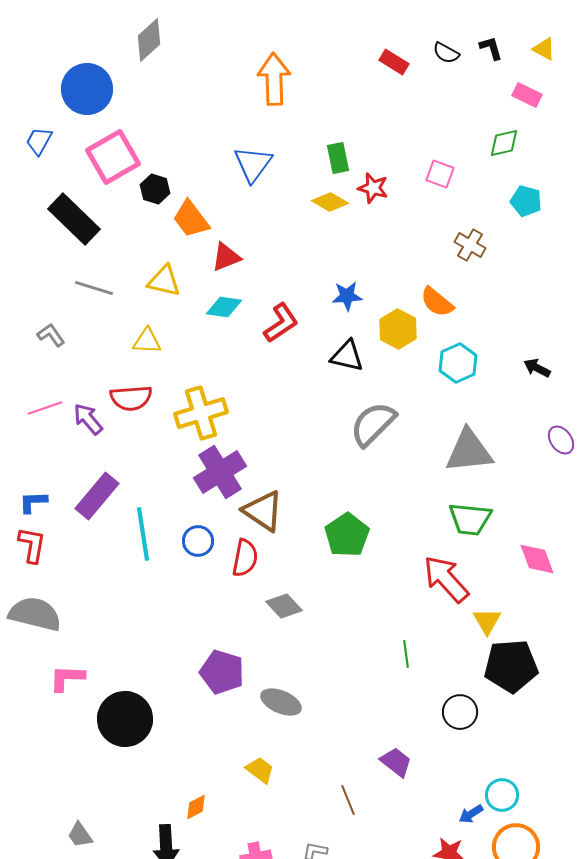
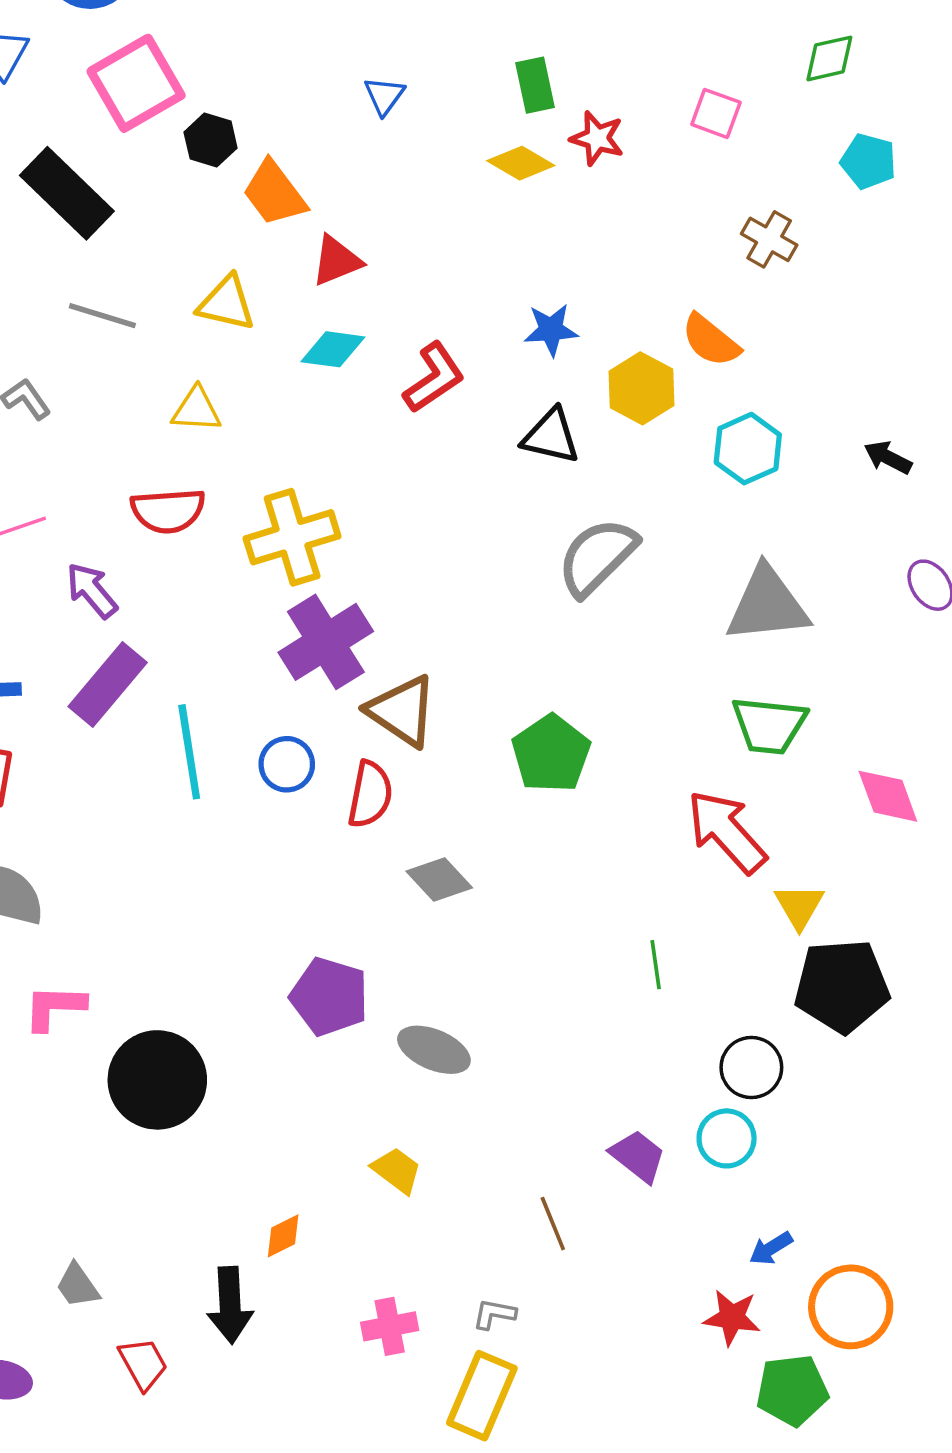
blue triangle: (253, 164) -> (384, 96), size x0.6
purple arrow: (88, 419) -> (92, 590), moved
cyan circle: (502, 795) -> (727, 1138), moved

